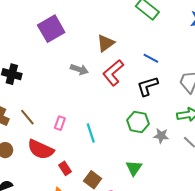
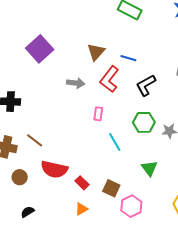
blue line: (151, 58) -> (128, 58), moved
pink rectangle: (60, 123) -> (98, 114), moved
cyan line: (91, 133) -> (115, 142), moved

